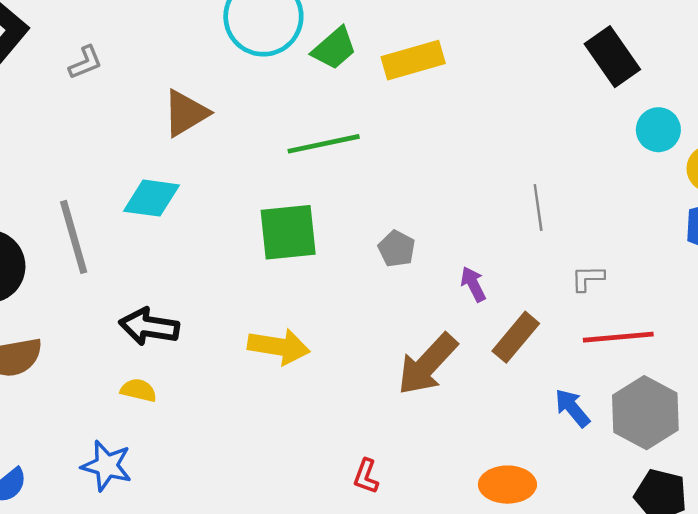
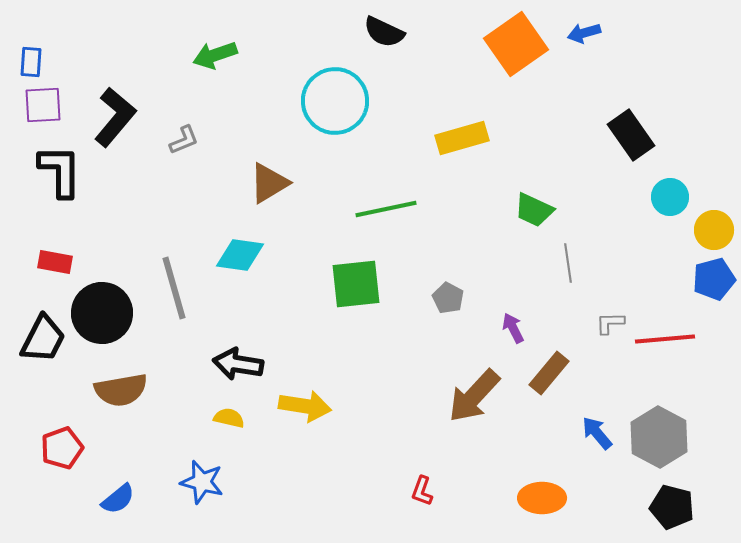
green trapezoid: (334, 48) -> (534, 210), moved, turned 66
red line: (618, 337) -> (665, 339), moved
yellow arrow: (279, 347) -> (305, 406), moved

